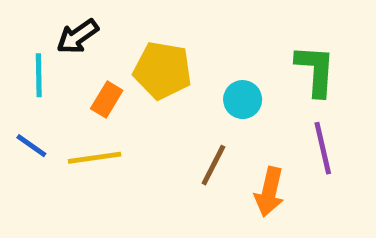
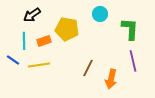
cyan line: (39, 75) -> (24, 41), moved
orange rectangle: (107, 100) -> (44, 41), turned 40
cyan circle: (243, 100) -> (100, 14), moved

